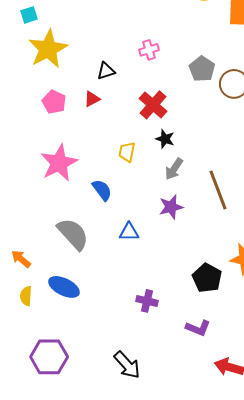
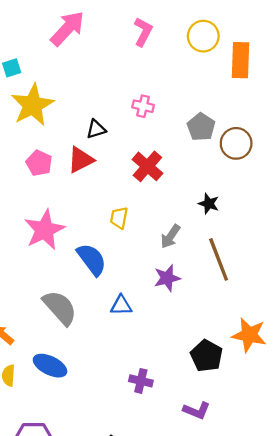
pink cross: (149, 50) -> (143, 106), turned 30
red triangle: (92, 99) -> (81, 160), size x1.5
black star: (165, 139) -> (209, 204), moved
blue semicircle: (102, 190) -> (92, 259), size x1.4

